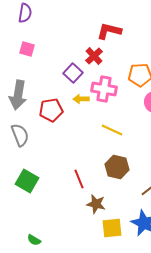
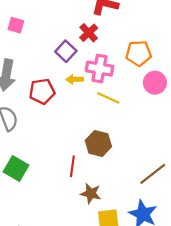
yellow line: (112, 130) -> (108, 98), moved
brown hexagon: (117, 167) -> (98, 143), moved
red line: (79, 179) -> (72, 166), turned 30

